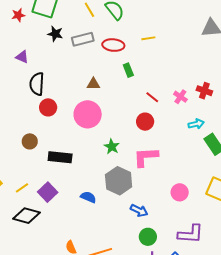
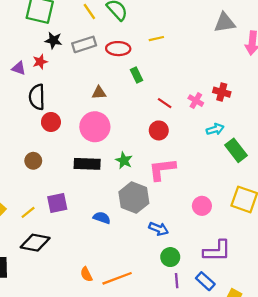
red star: (18, 15) -> (40, 62), moved
black rectangle: (60, 157) -> (87, 164), moved
purple square: (48, 192) -> (57, 203), moved, turned 36

